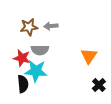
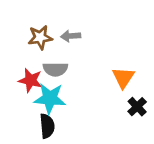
black semicircle: (23, 84) -> (47, 126), moved
black cross: (99, 85) -> (137, 107), moved

